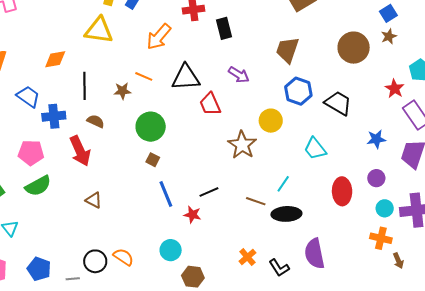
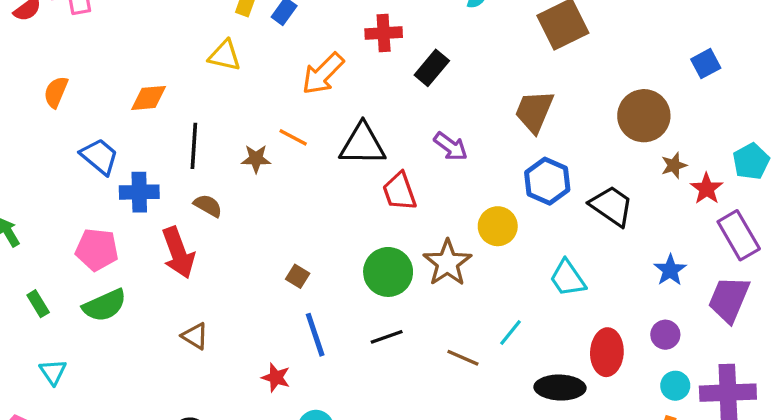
black rectangle: (224, 28) -> (432, 68), turned 50
yellow triangle: (99, 30) -> (225, 56), size x0.7
brown star: (389, 36) -> (674, 165), moved
green circle: (151, 127) -> (388, 272), moved
blue star: (376, 139) -> (670, 270), turned -30
black ellipse: (286, 214) -> (560, 388), moved
red star: (192, 215) -> (276, 377), moved

